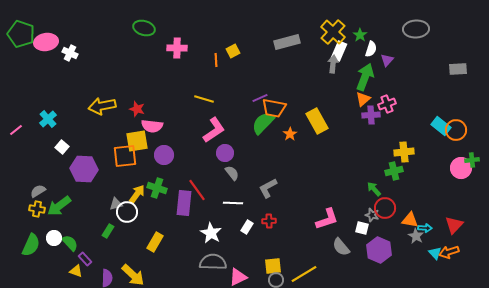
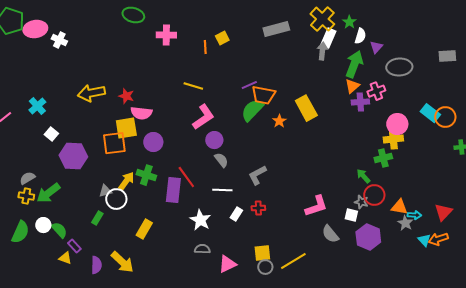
gray ellipse: (416, 29) -> (399, 67), moved
pink circle: (461, 168) -> (397, 124), moved
gray semicircle: (213, 262) -> (202, 249), size x0.6

